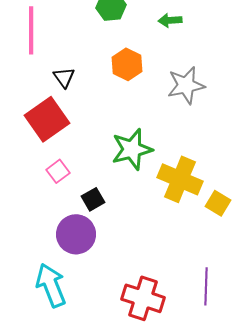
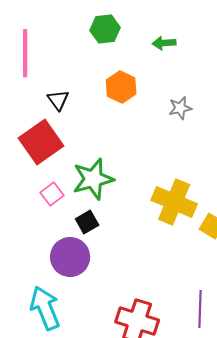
gray star: (186, 85) -> (180, 108), size x0.6
green star: (132, 149) -> (93, 179), moved

